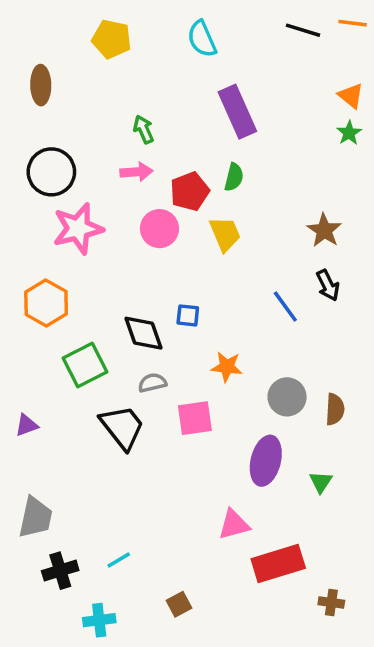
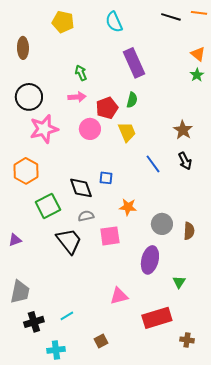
blue line: (285, 307) -> (153, 164), moved
green triangle: (321, 482) -> (179, 282), moved
pink triangle: (234, 524) -> (119, 296), moved

